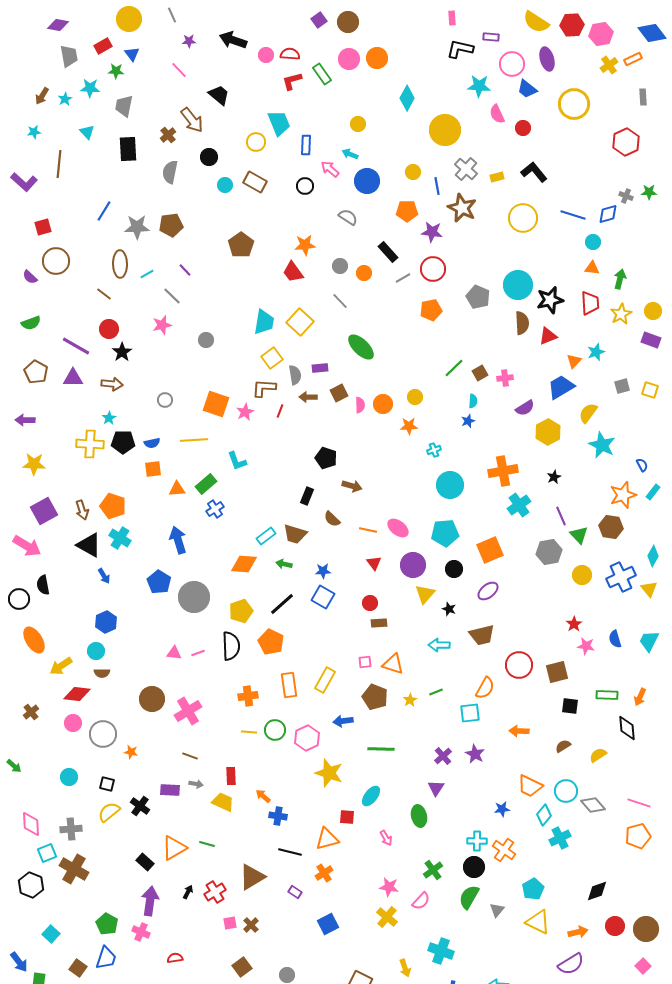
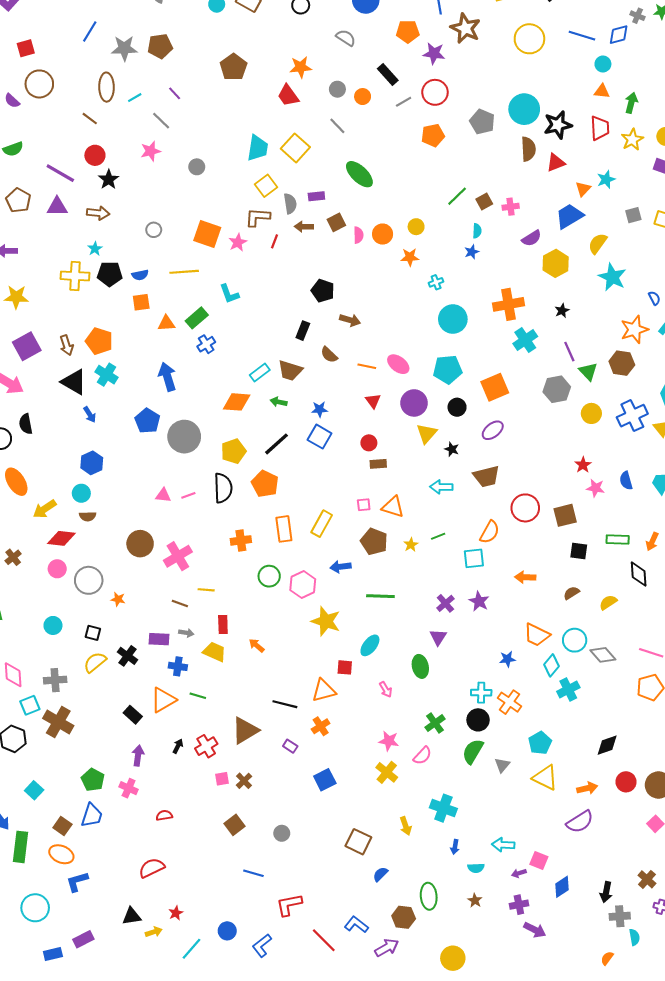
yellow line: (249, 732) -> (206, 590), moved
blue cross: (278, 816) -> (178, 666), moved
purple arrow: (150, 901) -> (138, 756), size x0.7

